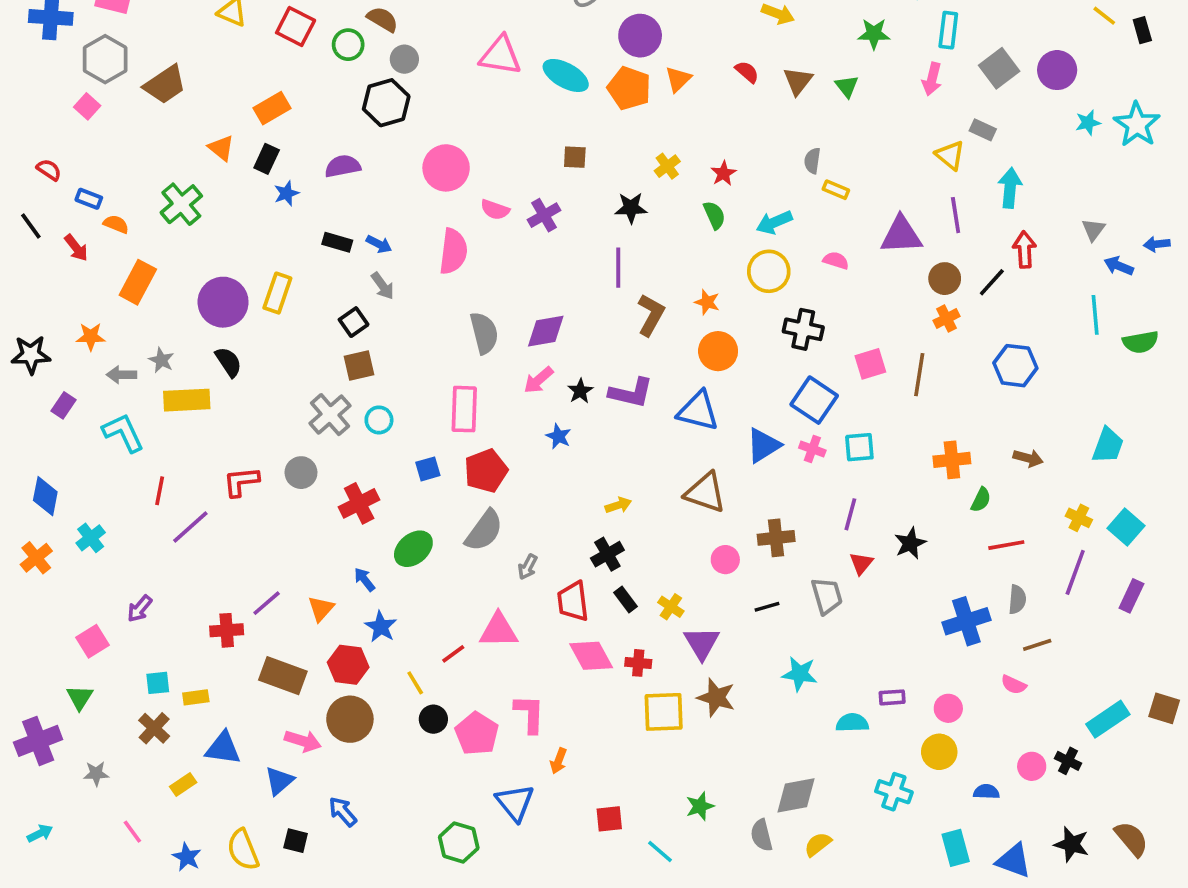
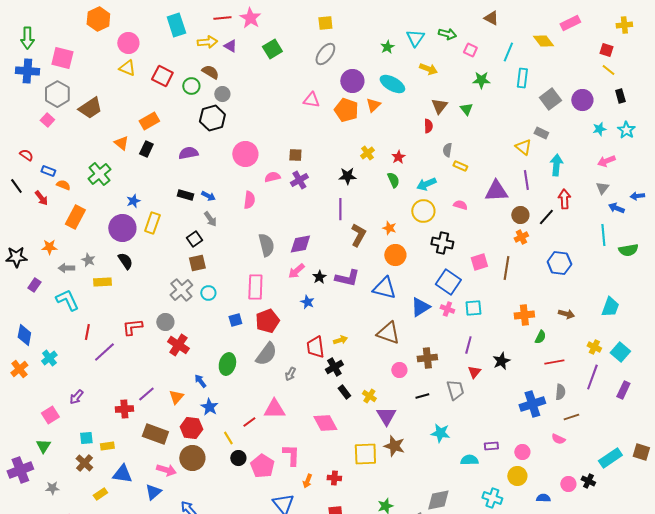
black rectangle: (1142, 30) -> (620, 96), moved
pink triangle: (500, 56) -> (311, 100), moved, size x0.7
red semicircle: (747, 72) -> (428, 126), moved, turned 48
cyan ellipse: (566, 75) -> (392, 84), moved
pink arrow: (932, 79) -> (606, 161), moved, turned 54
cyan star: (1137, 124) -> (626, 130), size x0.7
brown square: (575, 157) -> (295, 155), moved
blue star: (286, 193) -> (133, 201), moved
pink semicircle: (495, 210) -> (272, 177), turned 147
pink semicircle: (453, 251) -> (249, 200), size x0.7
yellow rectangle: (187, 400) -> (102, 282), size x0.7
red cross: (359, 503) -> (178, 345), moved, turned -30
green ellipse: (413, 549) -> (227, 364), turned -35
red trapezoid: (573, 601) -> (315, 347), moved
red cross: (638, 663) -> (334, 478), moved

